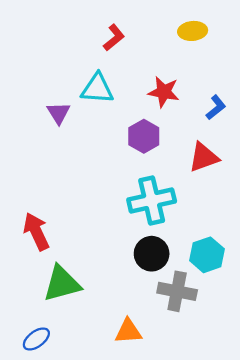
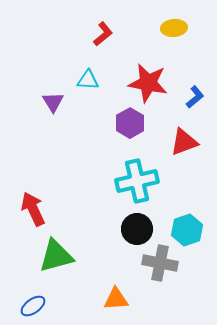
cyan triangle: (97, 89) -> (88, 80), size x0.7
red star: (164, 92) -> (148, 83), size x1.4

